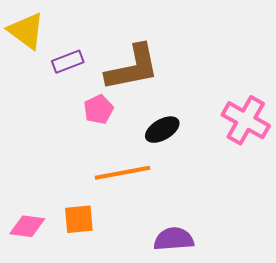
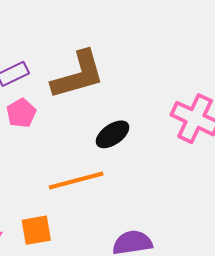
pink pentagon: (99, 109) -> (21, 113), moved

